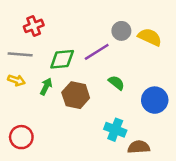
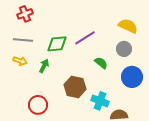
red cross: (34, 26) -> (25, 14), moved
gray circle: (121, 31) -> (124, 49), moved
brown hexagon: (76, 95) -> (75, 87), moved
red circle: (21, 137) -> (38, 105), moved

